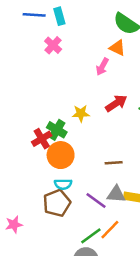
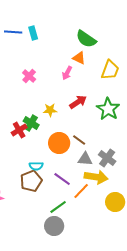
pink cross: (53, 45) -> (29, 76), moved
orange circle: (61, 155) -> (59, 143), moved
brown line: (114, 163) -> (79, 140), moved, turned 40
gray triangle: (116, 194) -> (85, 159), moved
orange line: (110, 230) -> (81, 191), moved

